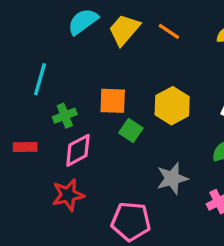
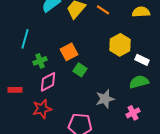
orange square: (113, 101) -> (69, 52), turned -30
yellow hexagon: (172, 106) -> (120, 45), moved
red rectangle: (25, 147) -> (15, 90), moved

